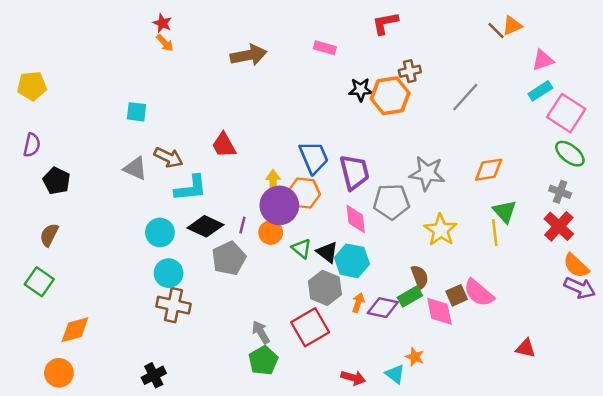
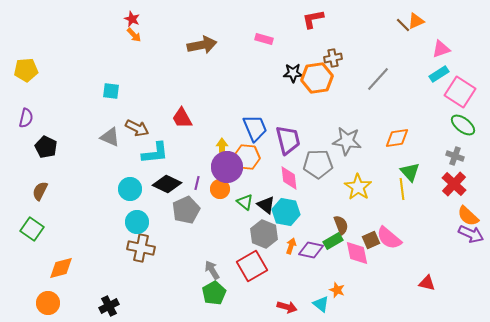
black cross: (154, 375) -> (109, 306), moved

